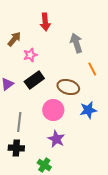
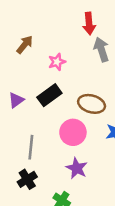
red arrow: (45, 22) -> (89, 24), moved
pink star: (30, 55) -> (57, 62), moved
black cross: (16, 148) -> (27, 179), turned -35

